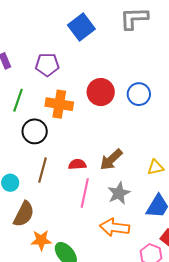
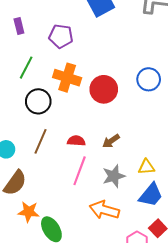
red circle: (101, 92) -> (104, 89), moved
brown arrow: (111, 160) -> (111, 141), size x0.7
yellow triangle: (156, 167) -> (146, 167), moved

